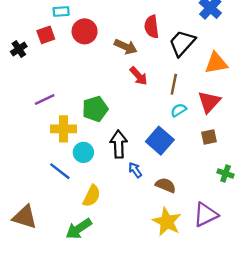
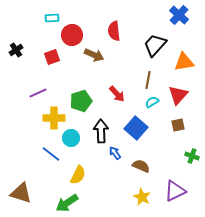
red semicircle: (152, 27) -> (114, 31), moved
red square: (46, 35) -> (52, 57), moved
brown arrow: (126, 47) -> (94, 55), moved
red arrow: (139, 76) -> (117, 94), moved
yellow star: (167, 222) -> (142, 197), size x0.7

